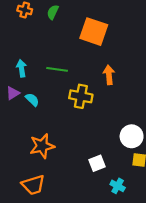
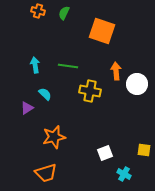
purple triangle: (13, 93) -> (27, 108), moved
white circle: (132, 136) -> (137, 84), moved

